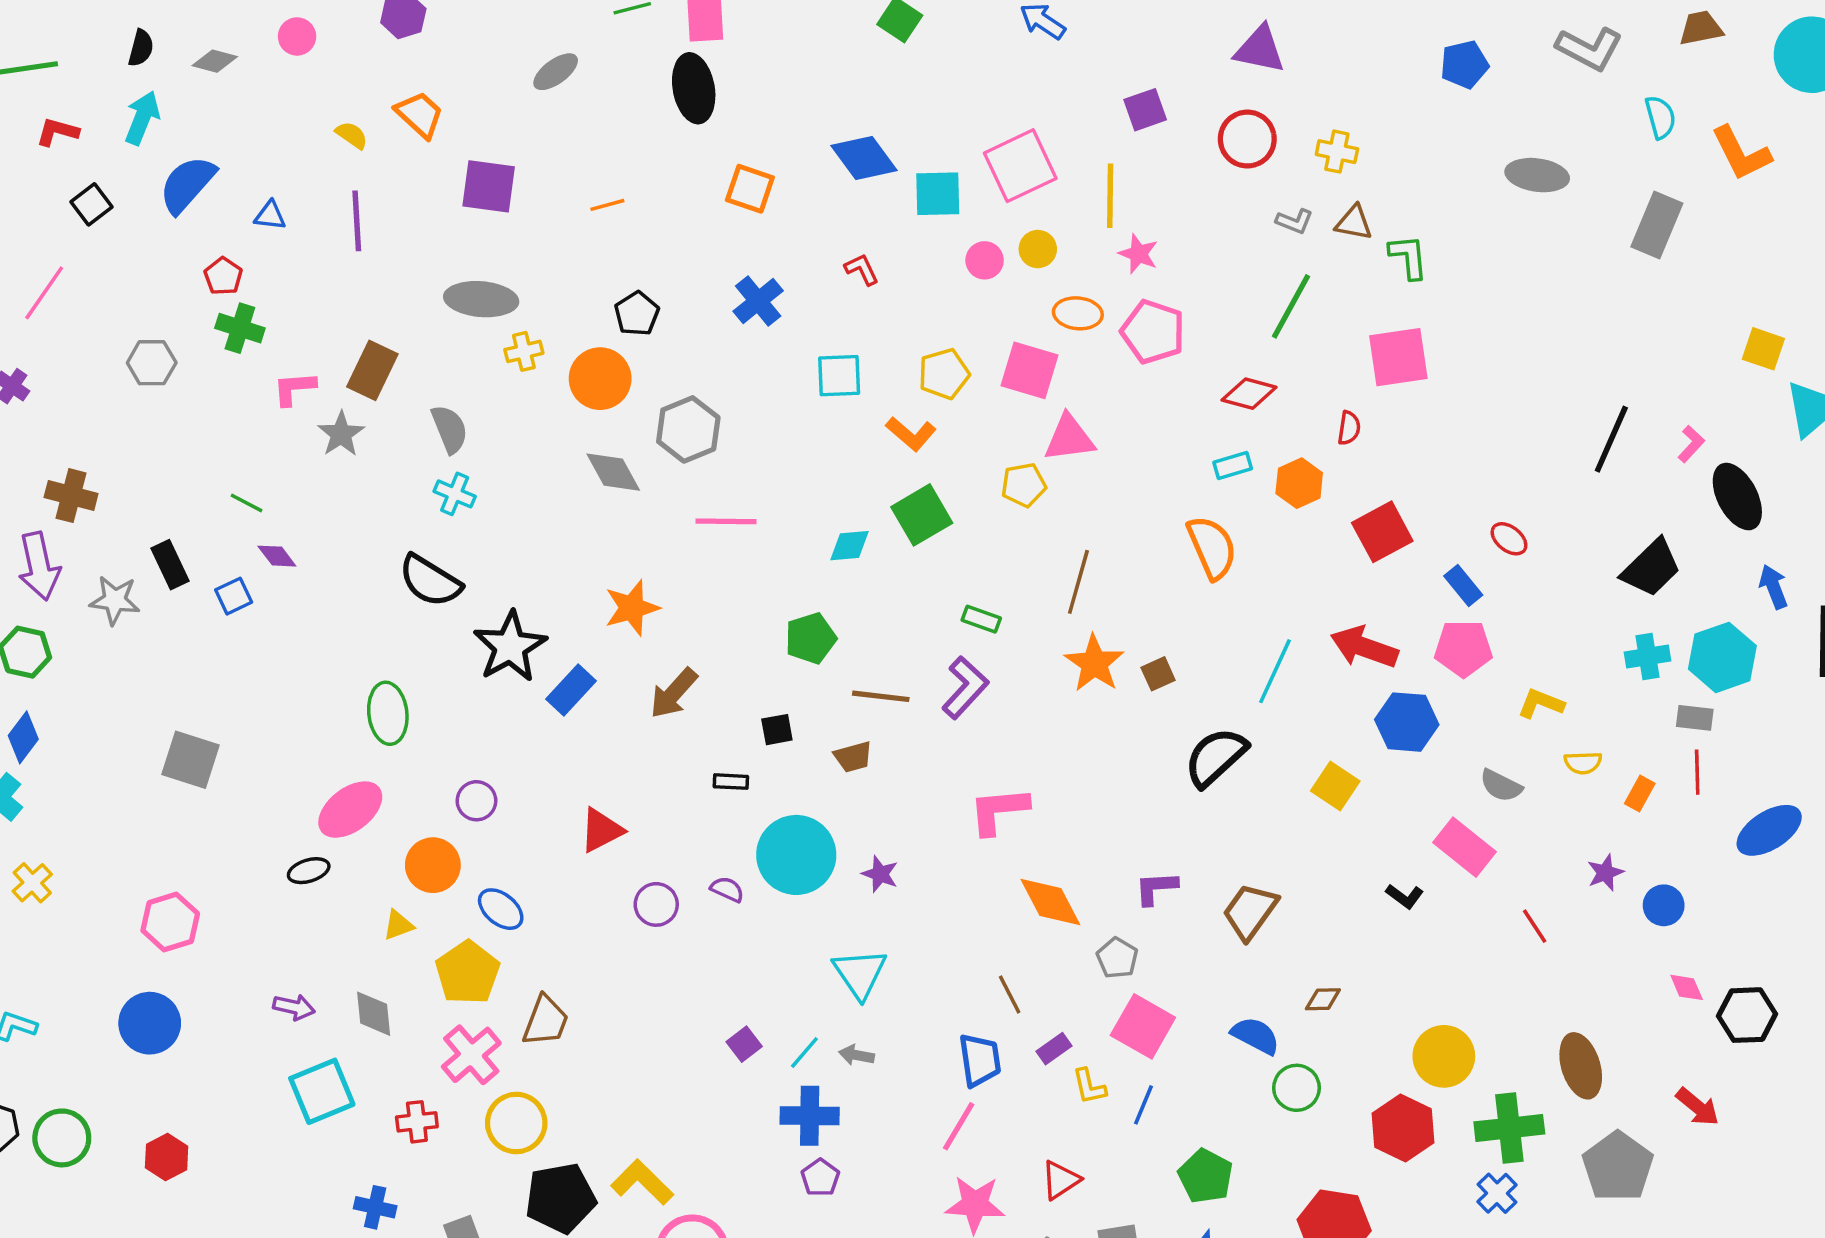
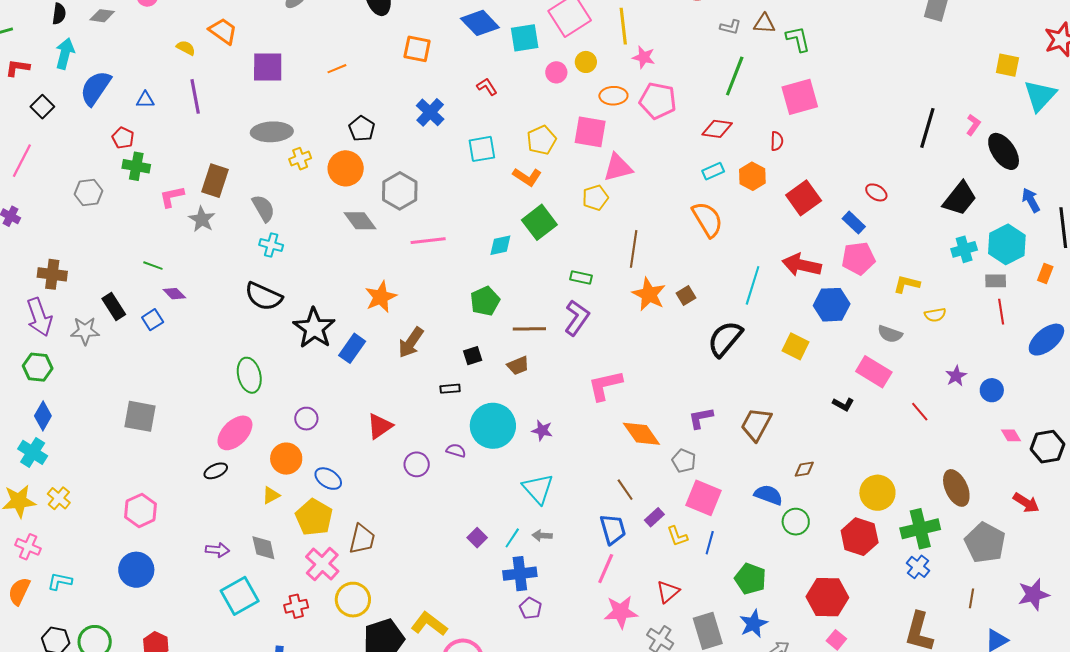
orange rectangle: (1640, 794) -> (1045, 274), moved

